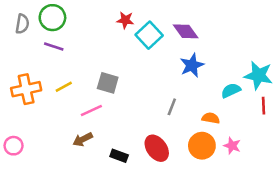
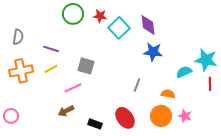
green circle: (52, 18) -> (73, 14), moved
gray semicircle: (22, 24) -> (18, 37), moved
purple diamond: (186, 31) -> (148, 25), turned 30
purple line: (54, 46) -> (51, 49), moved
blue star: (192, 65) -> (153, 52), turned 30

